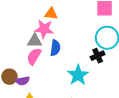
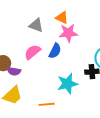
pink star: (44, 29) -> (68, 33), moved, turned -30
gray triangle: (35, 41) -> (36, 25), moved

